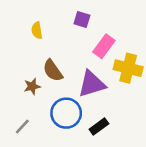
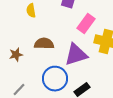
brown semicircle: (53, 71) -> (44, 44), turned 126
brown star: (32, 86) -> (16, 55), moved

